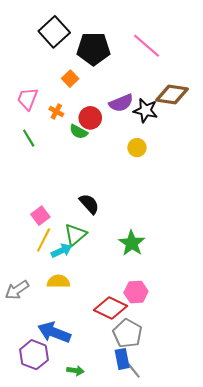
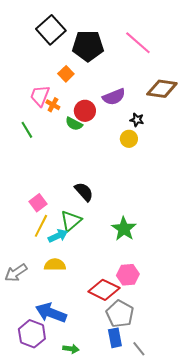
pink trapezoid: (28, 99) -> (40, 96), moved
black star: (145, 110) -> (137, 120), moved, size x0.6
gray line: (134, 371) -> (139, 349), moved

